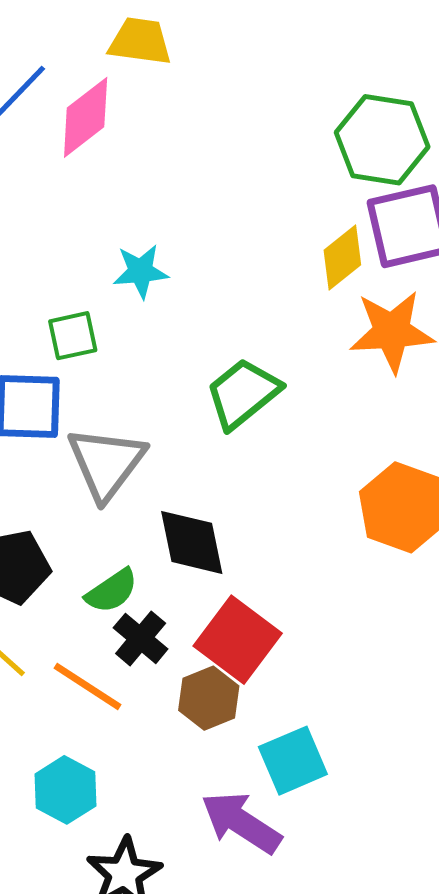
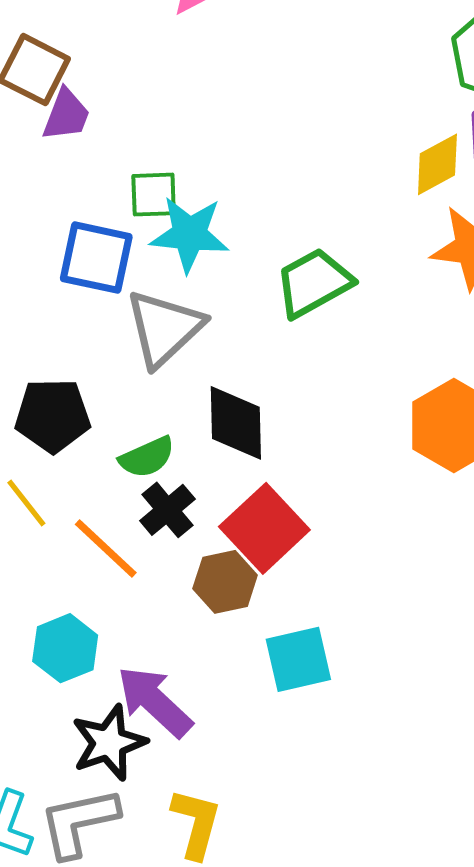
cyan star: (141, 271) -> (189, 234), moved, size x1.4
purple arrow: (241, 823) -> (155, 702), moved

